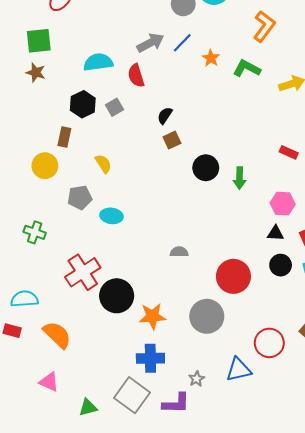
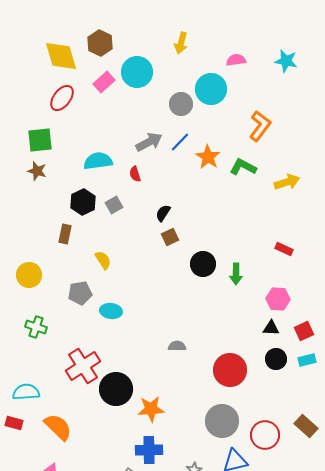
orange star: (211, 58) -> (208, 157), size x1.4
red semicircle: (136, 76) -> (135, 174), size x0.7
yellow circle: (45, 166) -> (29, 275), moved
gray circle: (207, 316) -> (222, 421), moved

